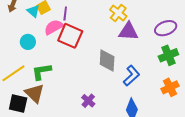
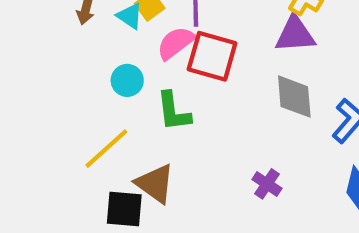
purple triangle: (128, 31) -> (295, 34), moved
green L-shape: (42, 72) -> (173, 111), moved, turned -80

